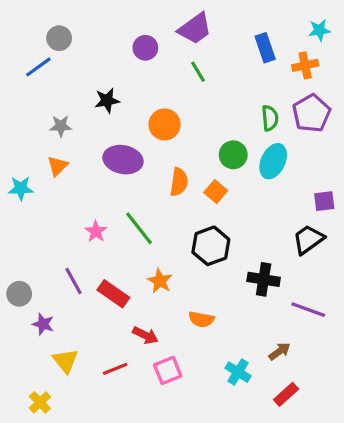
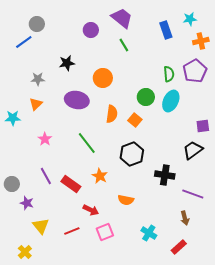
purple trapezoid: (195, 29) -> (122, 18), turned -105
cyan star: (319, 30) -> (190, 19), moved
orange cross: (305, 65) -> (201, 41), moved
pink star: (96, 231) -> (45, 139), moved
brown arrow: (280, 351) -> (185, 218), moved, turned 112

